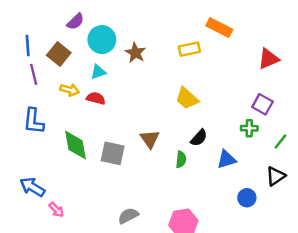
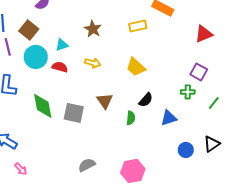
cyan circle: (102, 40) -> (36, 57), moved
yellow arrow: (70, 90) -> (93, 63), moved
black triangle: (276, 176) -> (212, 144), moved
pink arrow: (56, 210) -> (21, 169), moved

